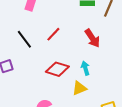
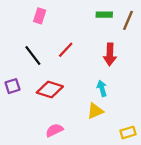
red arrow: (92, 38) -> (110, 54), turned 36
red diamond: (57, 69) -> (50, 89), moved

